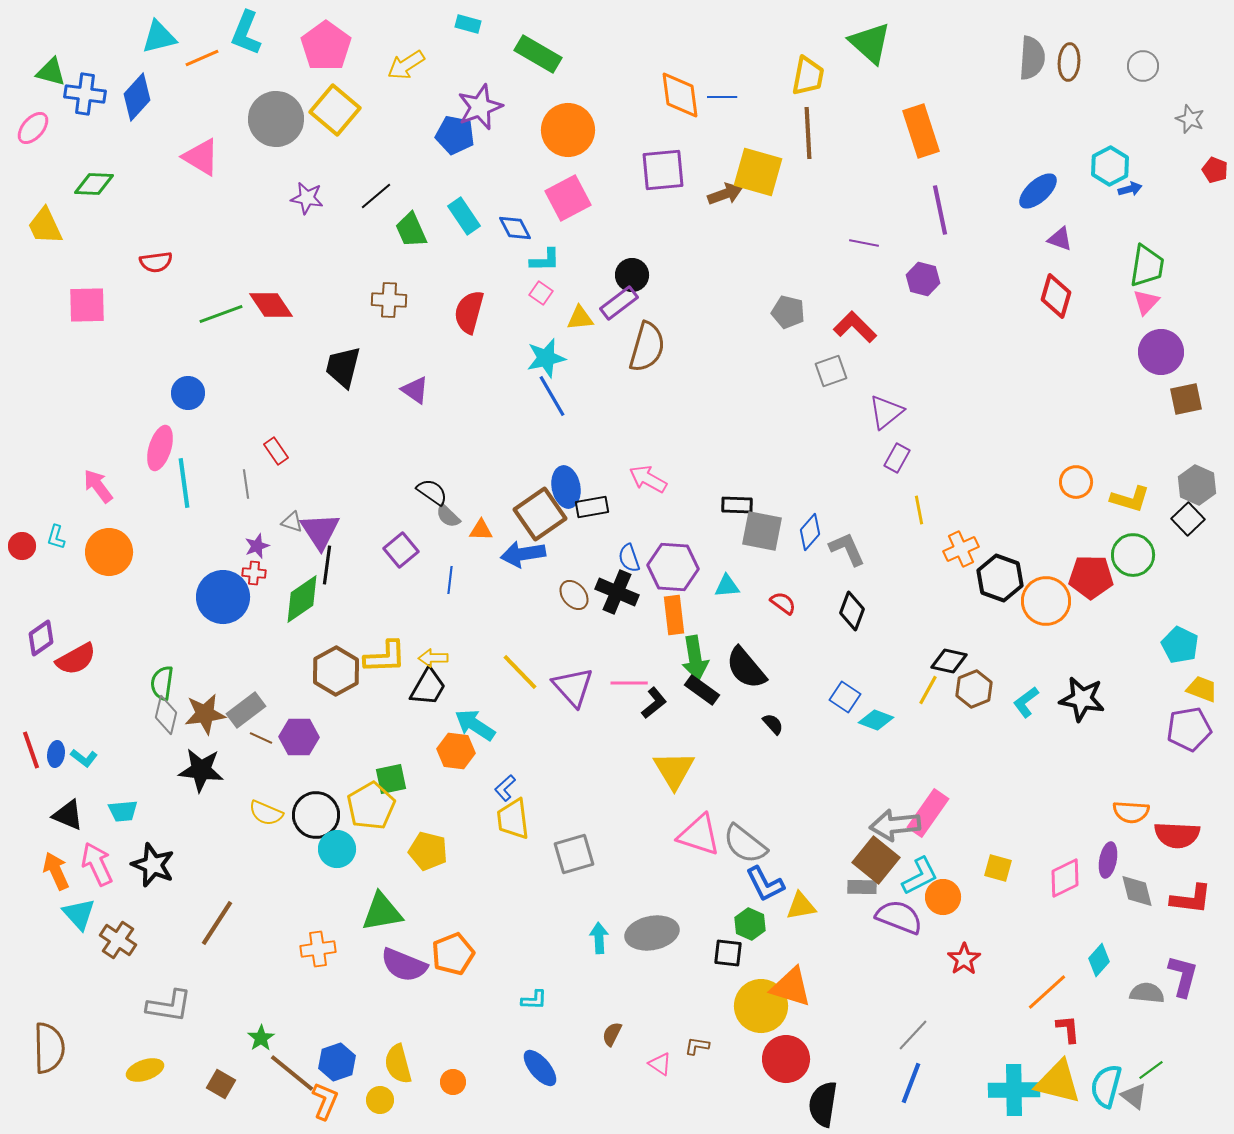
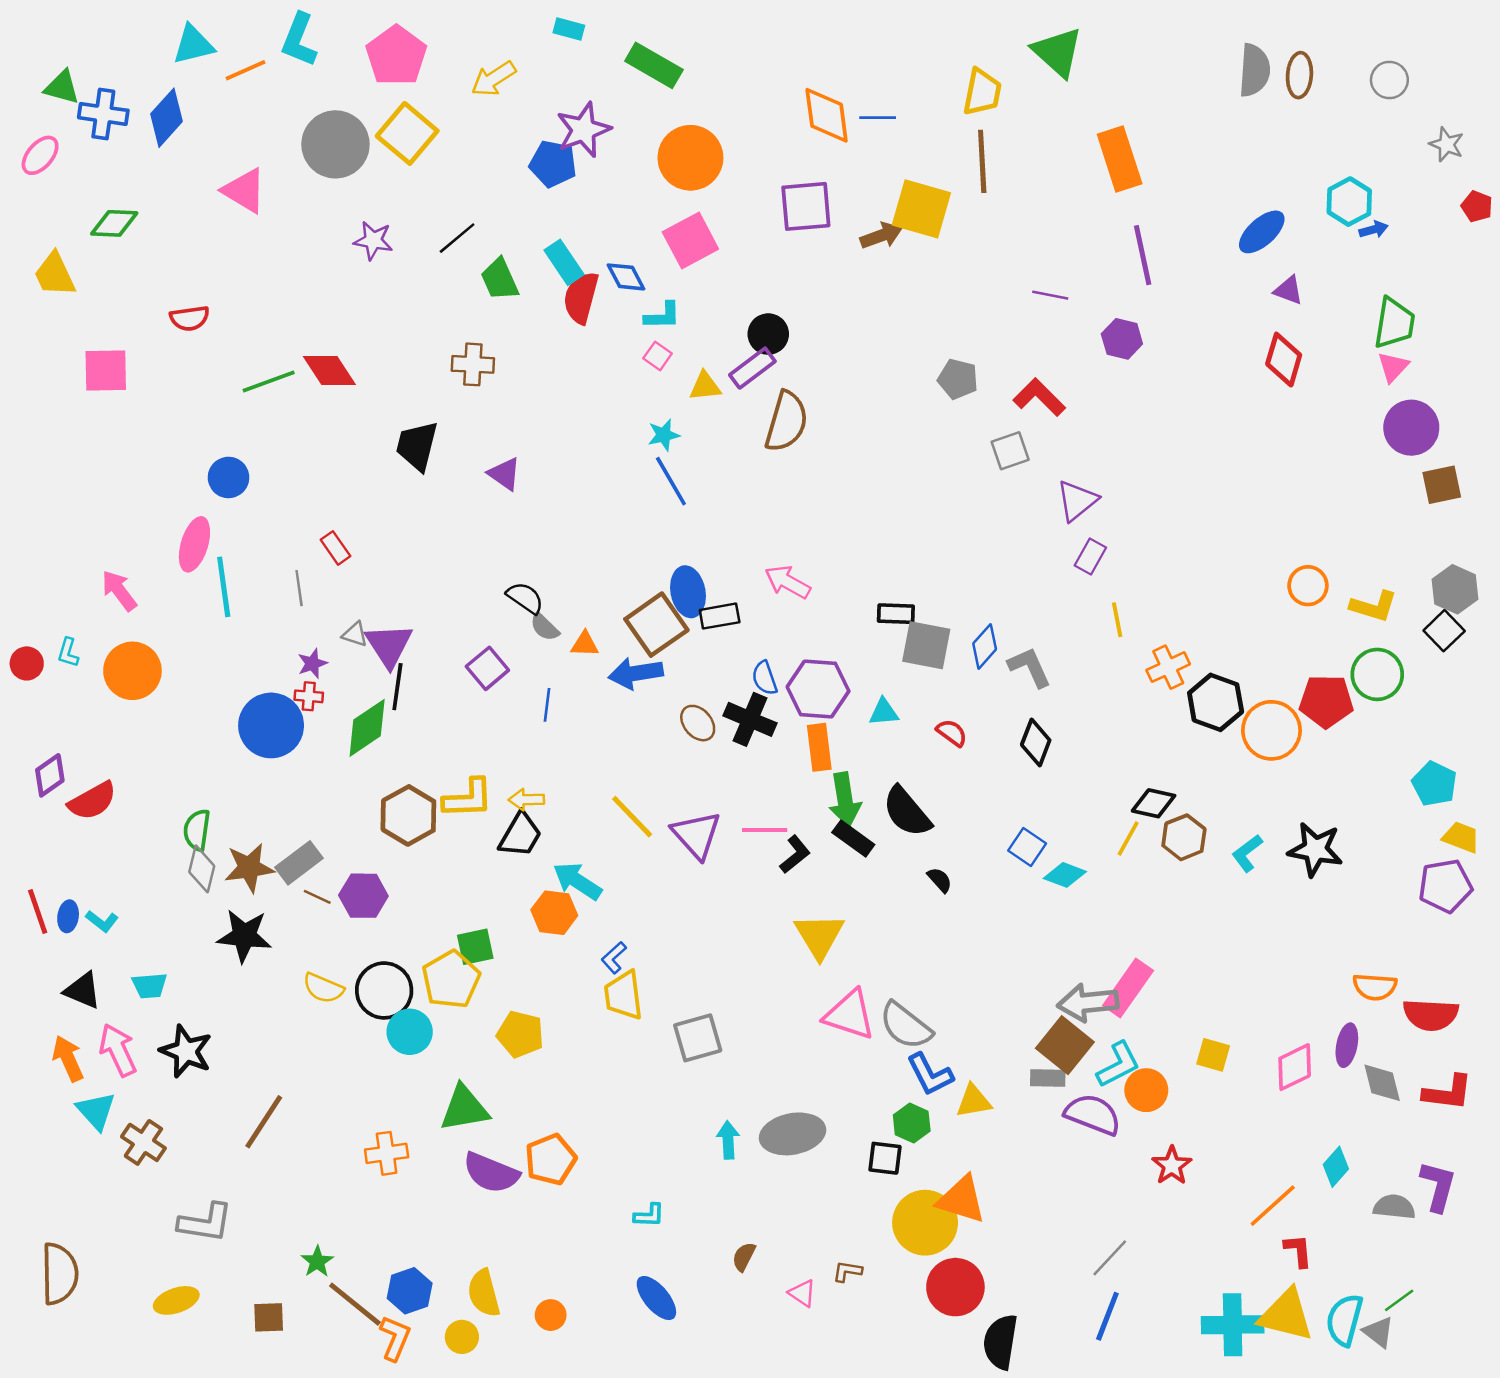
red semicircle: (469, 312) -> (581, 298), moved
cyan star: (546, 358) -> (664, 435), size x0.7
brown square: (221, 1084) -> (269, 1317), turned -32

